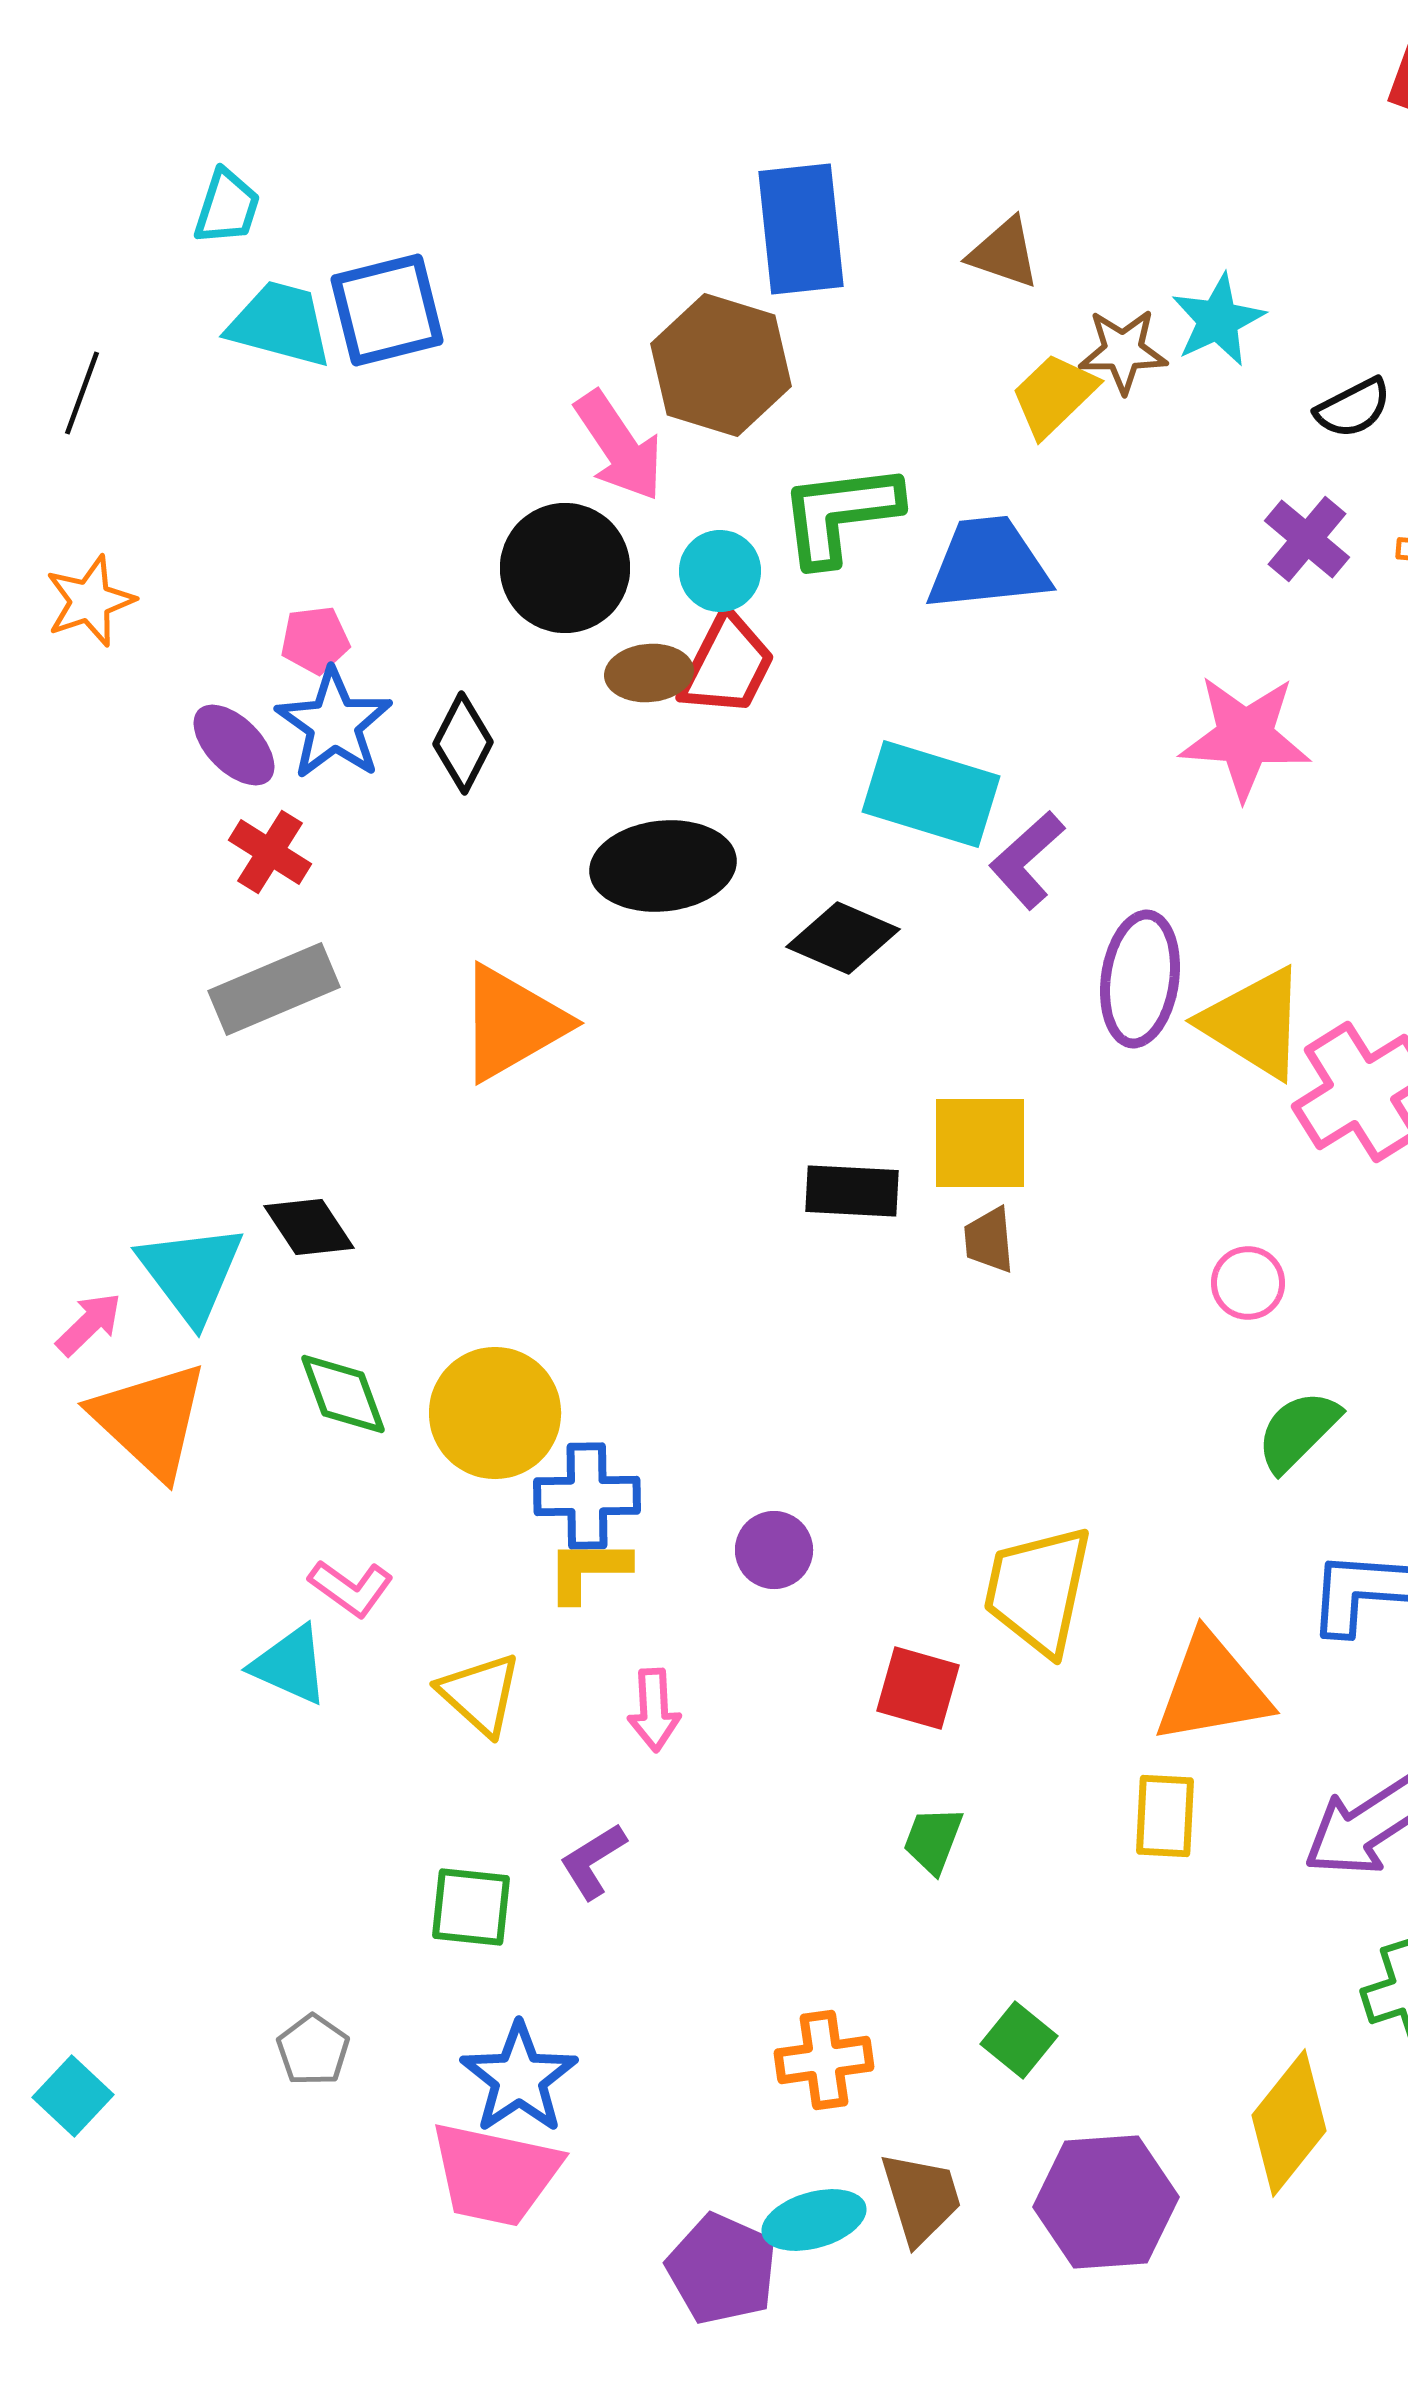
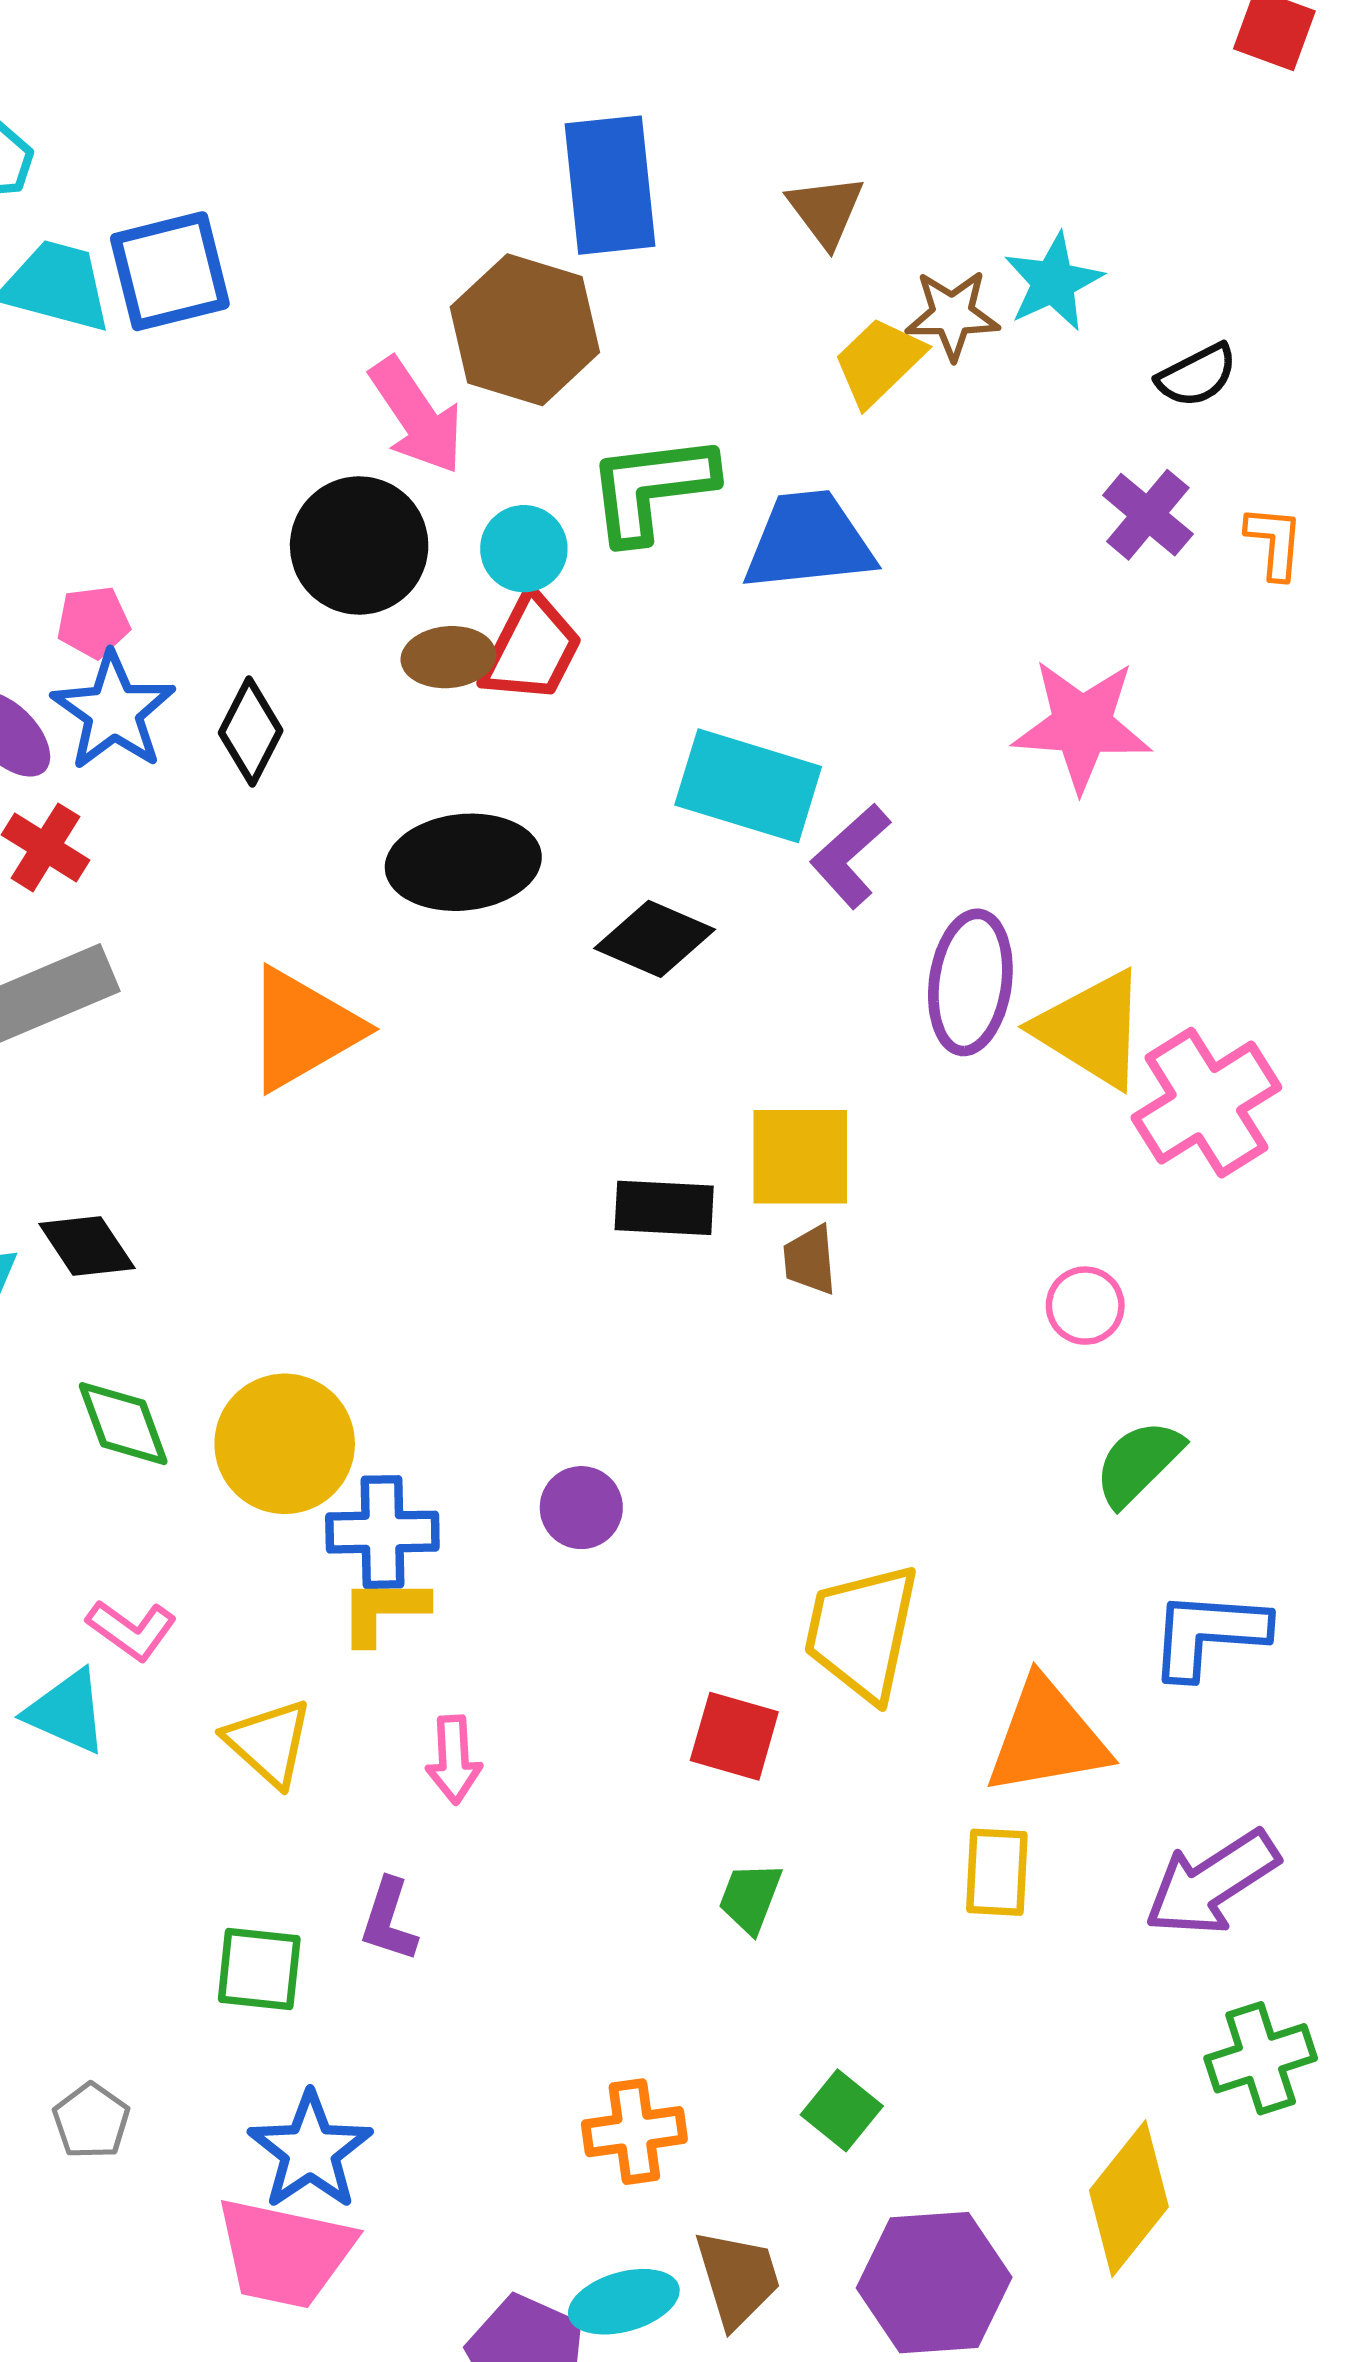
brown triangle: (1004, 253) -> (826, 211), turned 34
purple circle: (774, 1550) -> (581, 1508), moved
purple L-shape: (593, 1861) -> (389, 1920), turned -40

